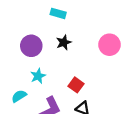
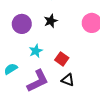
cyan star: (38, 76) -> (36, 51), moved

